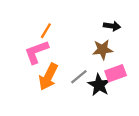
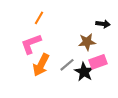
black arrow: (112, 26) -> (103, 24), moved
orange line: (46, 31) -> (39, 18), moved

